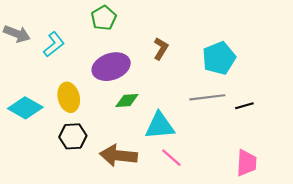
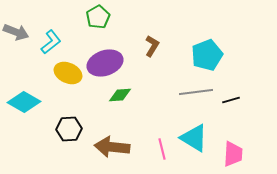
yellow ellipse: (69, 97) -> (68, 73), moved, turned -52
cyan triangle: (160, 126) -> (194, 138), moved, turned 36
pink line: (171, 158) -> (162, 149), turned 35

